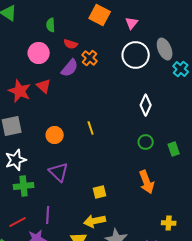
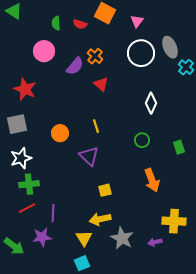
red semicircle: (71, 44) -> (80, 24), moved
red triangle: (44, 86) -> (101, 84), moved
green circle: (146, 142) -> (142, 140), moved
purple triangle: (59, 172) -> (89, 156), moved
red line: (18, 222) -> (27, 208), moved
yellow cross: (169, 223) -> (174, 221), size x1.6

